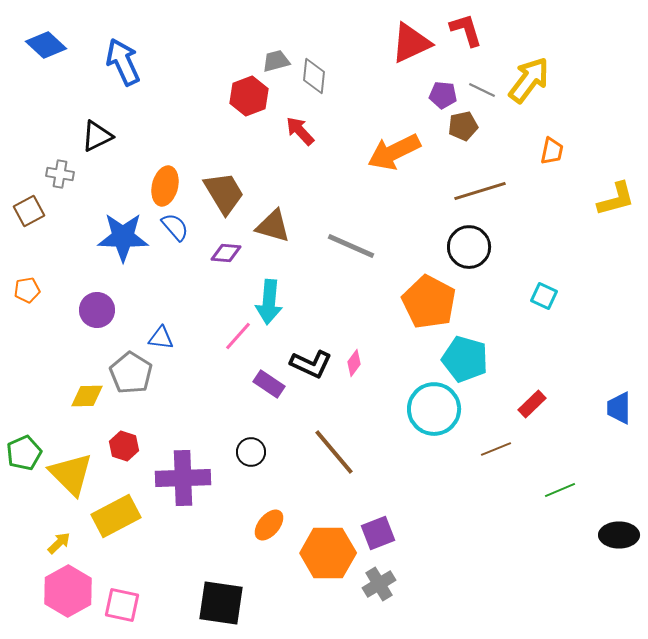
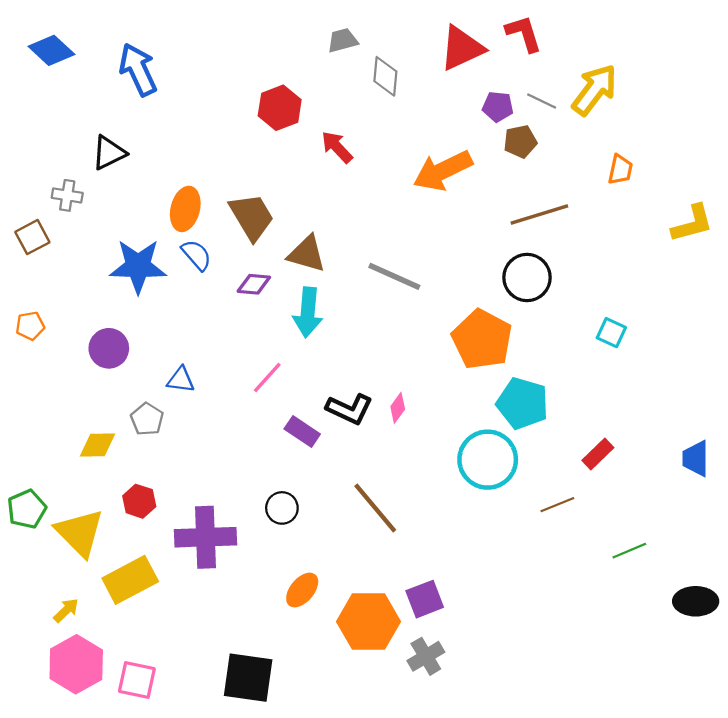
gray trapezoid: (276, 61) -> (343, 40), moved
gray diamond: (314, 76) -> (385, 76), moved
cyan arrow: (269, 302) -> (308, 312), moved
gray pentagon: (131, 373) -> (147, 419), size x0.7

